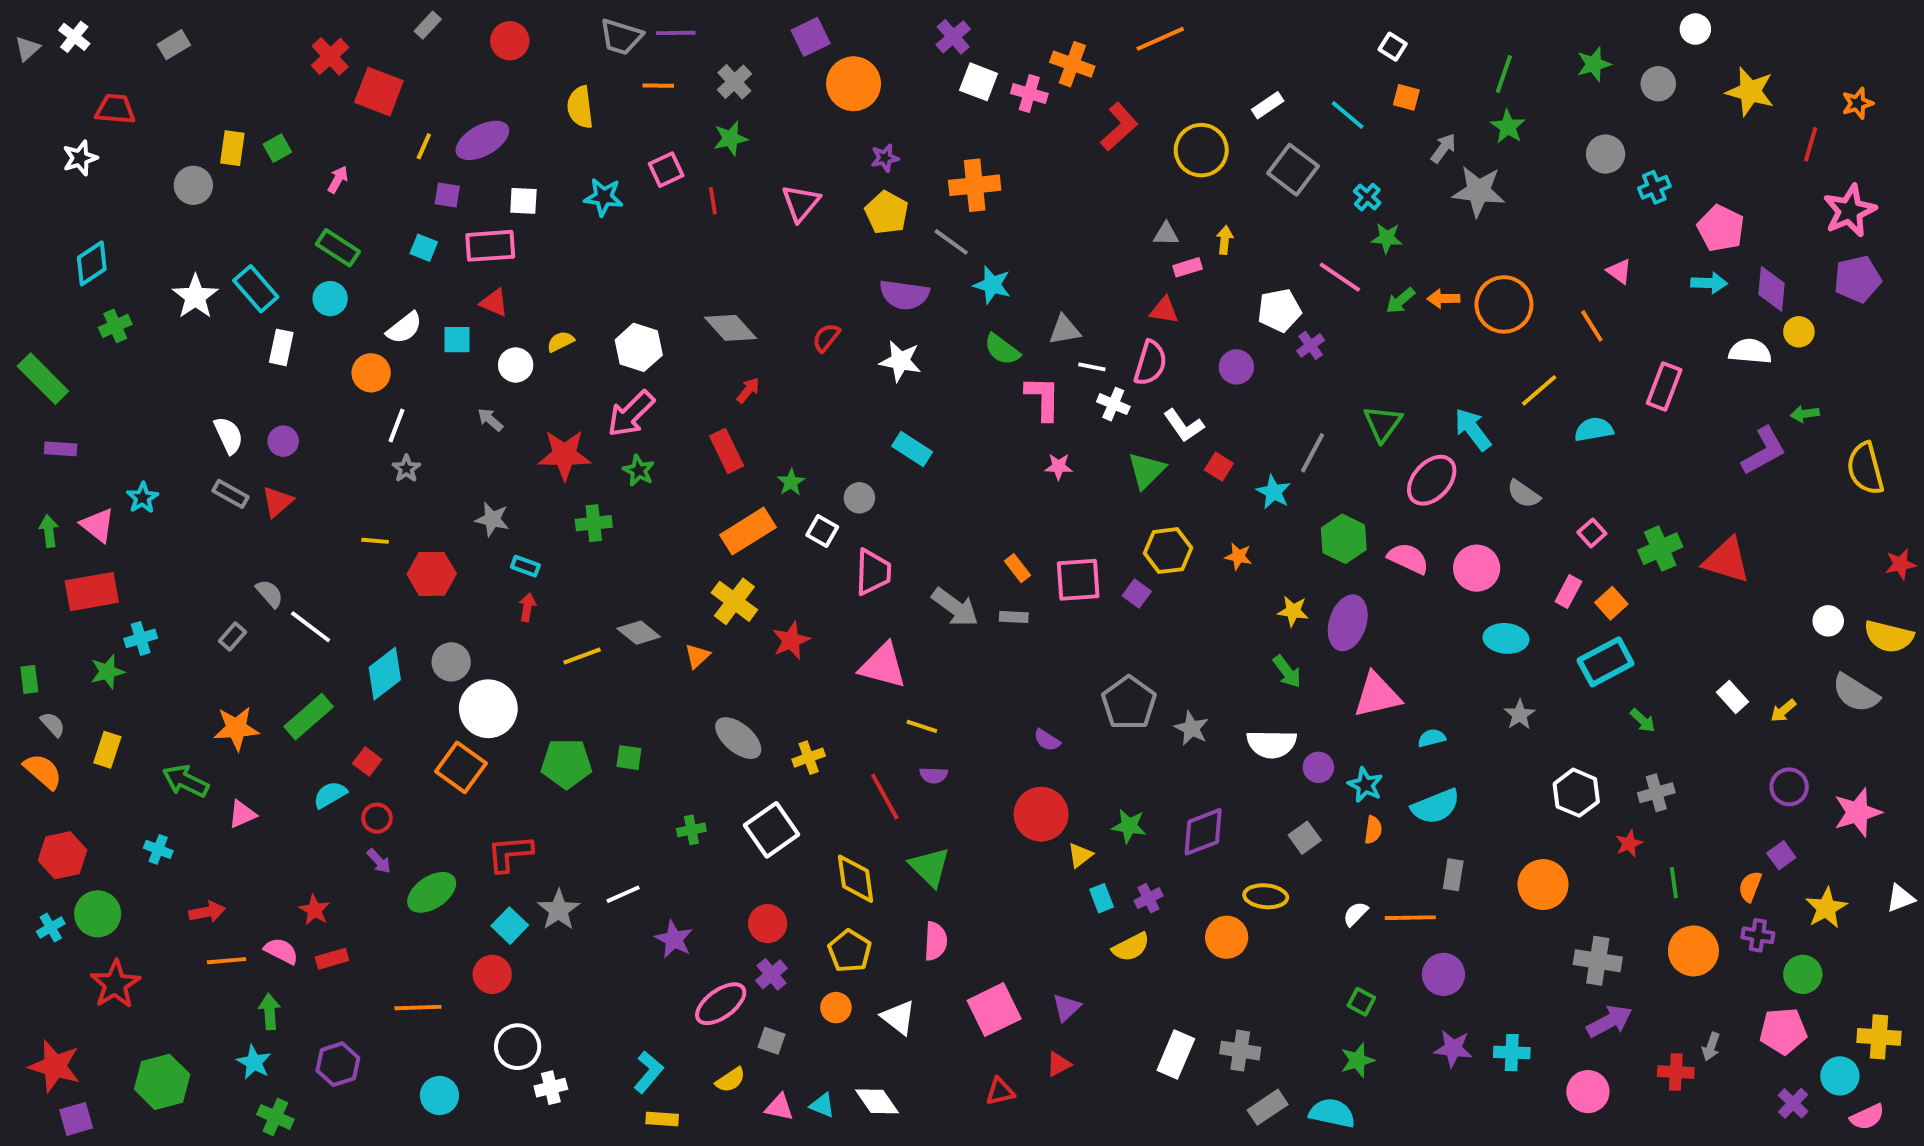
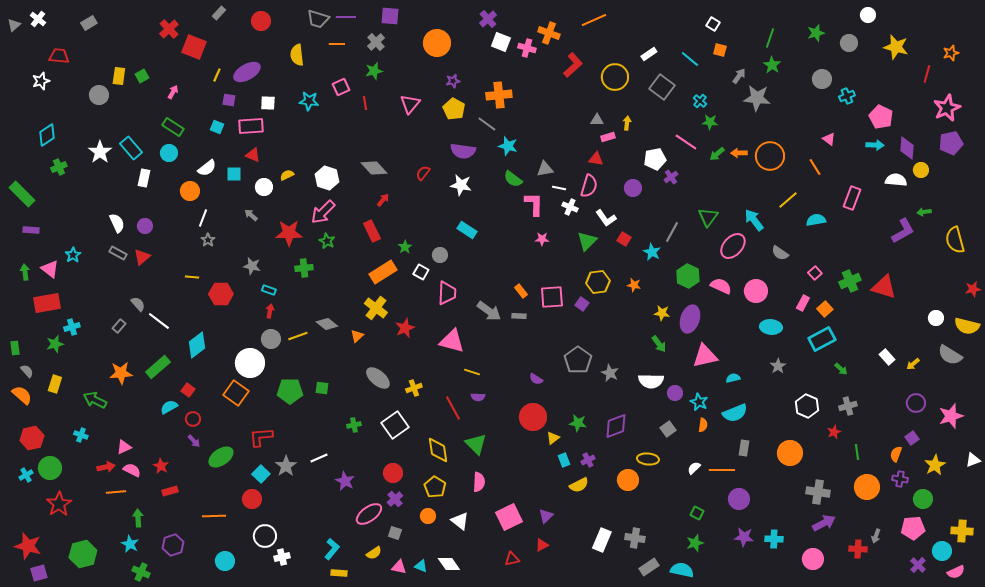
purple square: (811, 37) -> (390, 16), moved, turned 30
gray circle: (451, 662) -> (271, 339), moved
pink triangle: (242, 814) -> (124, 447), moved
pink semicircle: (281, 951) -> (132, 470), moved

